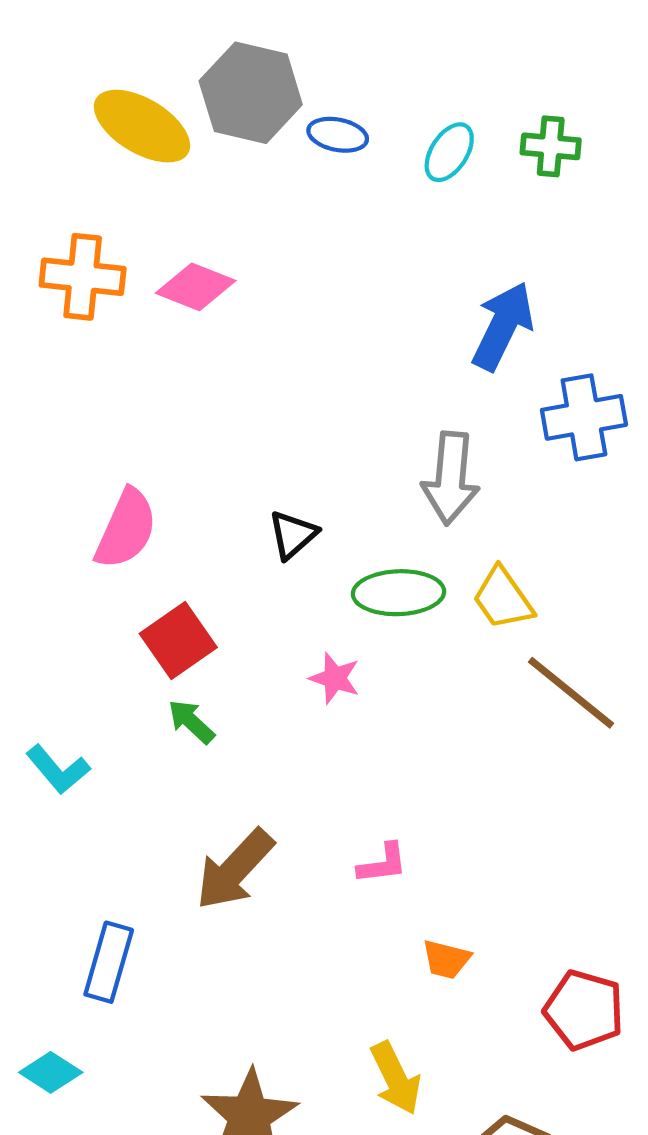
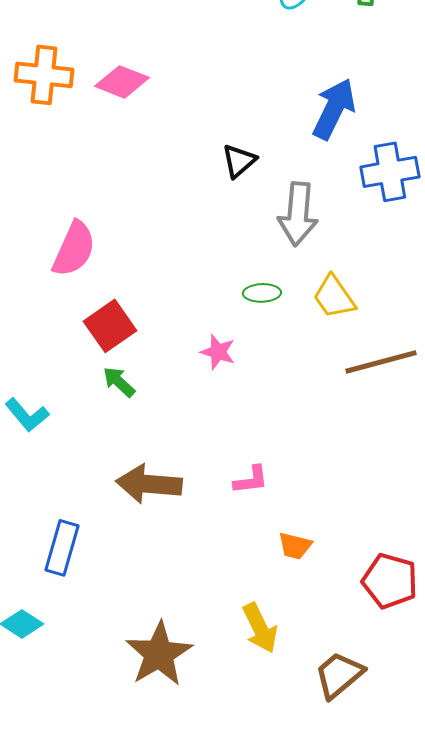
black triangle: (293, 535) -> (239, 161), moved
green ellipse: (398, 593) -> (262, 293), size x0.6
brown line: (571, 693) -> (381, 362), turned -54
brown arrow: (235, 869) -> (149, 484), turned 52

